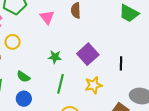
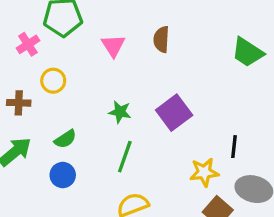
black line: (121, 63) -> (234, 147), moved
green semicircle: (23, 77) -> (65, 139), turned -72
yellow star: (94, 85) -> (204, 172), moved

